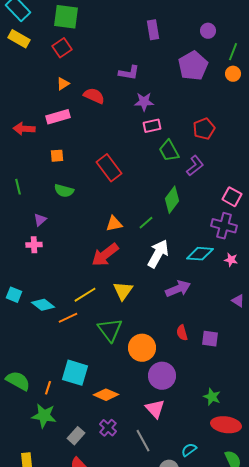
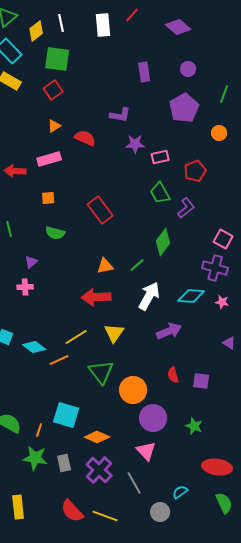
purple circle: (208, 31) -> (188, 69), moved
orange circle: (233, 74) -> (219, 133), moved
pink rectangle: (152, 126) -> (160, 157), moved
red arrow: (105, 255) -> (96, 297), turned 36
green star: (212, 397) -> (194, 426), moved
purple cross: (108, 428) -> (99, 470), size x1.5
gray rectangle: (76, 436) -> (64, 463), moved, turned -54

